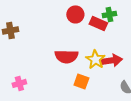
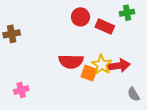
green cross: (109, 14) -> (127, 13), moved
orange square: (81, 81) -> (89, 73), moved

